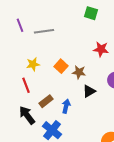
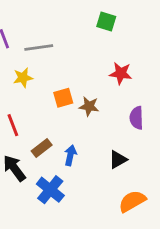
yellow star: (33, 64) -> (23, 78), moved
orange square: (61, 66) -> (63, 98), turned 32
black triangle: (89, 91) -> (118, 160), moved

